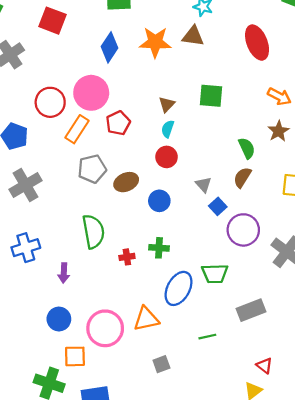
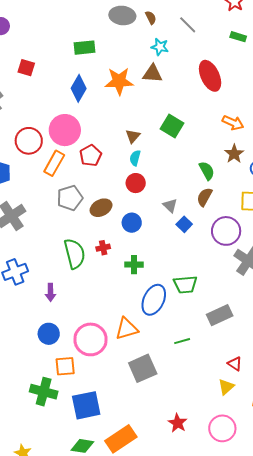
red square: (53, 21) -> (26, 68), size x0.7
green square: (211, 96) -> (172, 126), turned 30
purple circle: (243, 230) -> (226, 231), moved
red cross: (127, 257) -> (103, 248), moved
gray square: (161, 364) -> (143, 368), size x1.8

